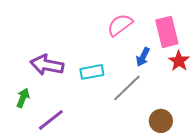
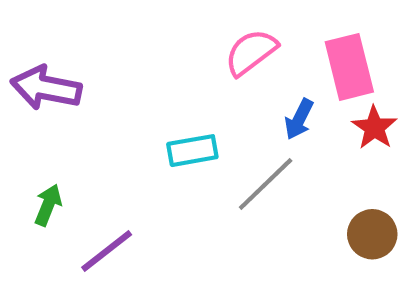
purple arrow: (47, 65) -> (46, 88), moved
brown circle: (161, 121) -> (372, 234), moved

